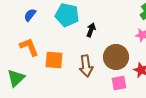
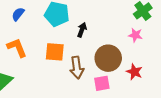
orange square: (54, 60) -> (55, 52), moved
pink square: (119, 83) -> (102, 83), moved

